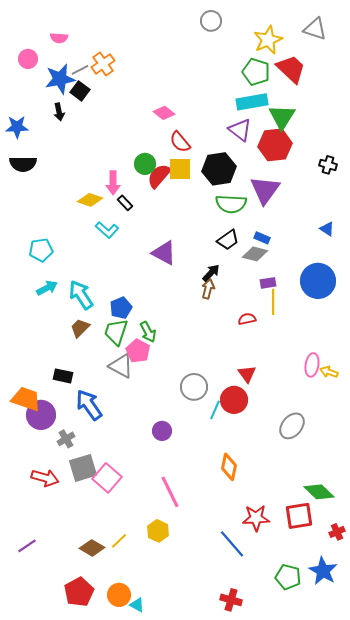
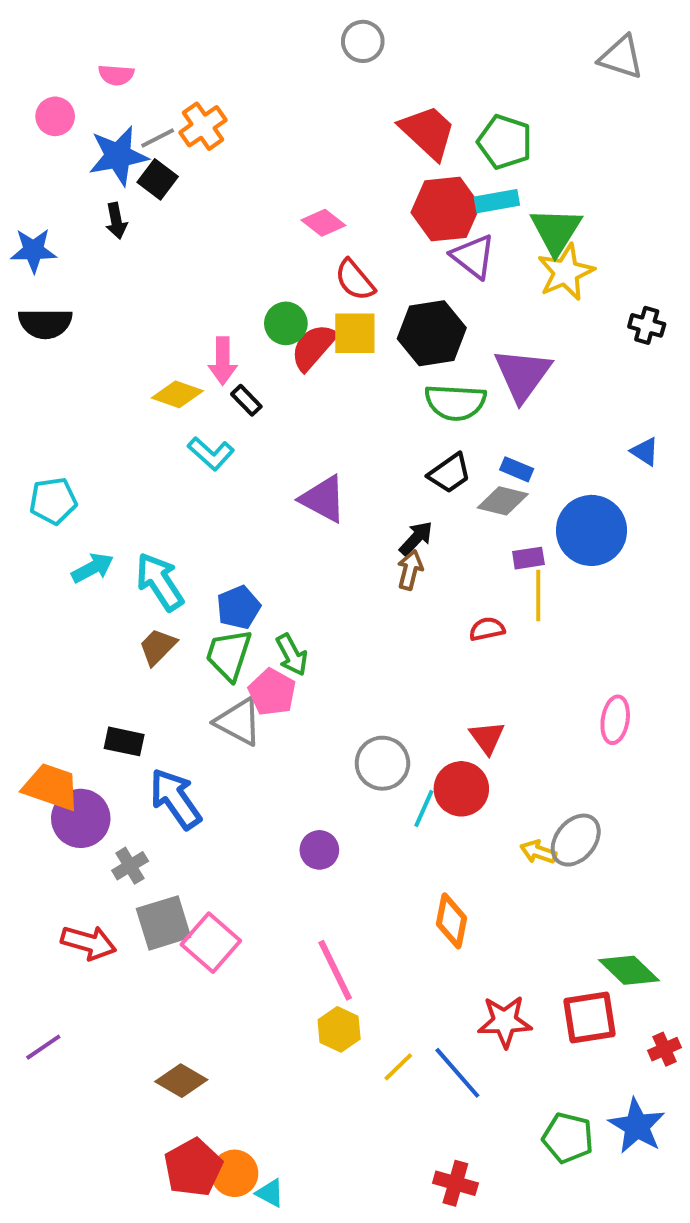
gray circle: (211, 21) -> (363, 41), moved
yellow star: (268, 40) -> (566, 272), moved
red trapezoid: (291, 69) -> (428, 132), moved
cyan rectangle: (252, 102) -> (497, 201), size x0.7
red hexagon: (275, 145) -> (446, 209), moved
cyan pentagon: (41, 250) -> (53, 501), moved
blue circle: (318, 281) -> (592, 530), moved
yellow arrow: (329, 372) -> (538, 852), moved
yellow hexagon: (158, 531) -> (339, 1029), moved
yellow line: (119, 541) -> (398, 1067), moved
purple line: (27, 546) -> (43, 1047), moved
red pentagon: (79, 592) -> (193, 1167), moved

